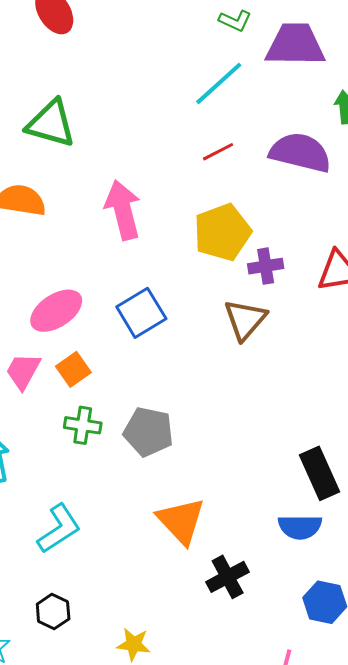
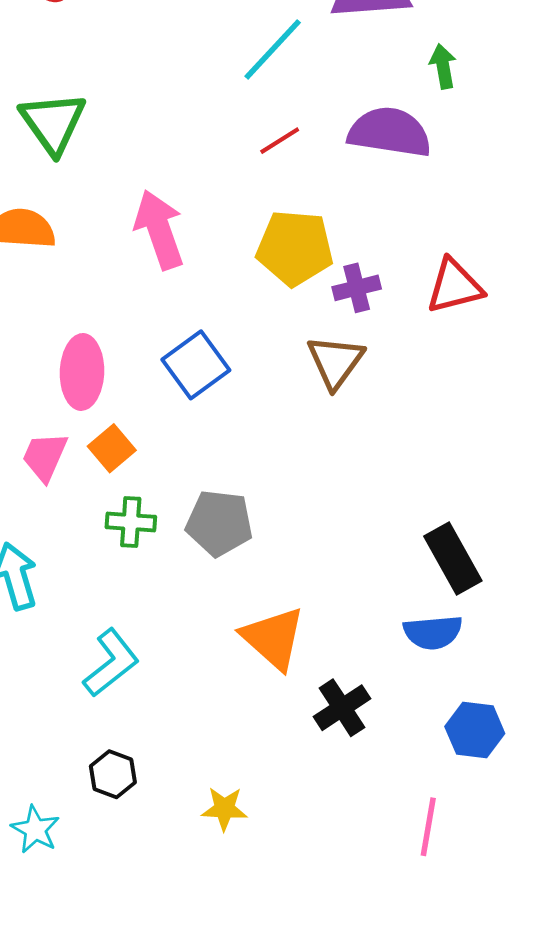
green triangle: (51, 124) -> (53, 123), turned 44
yellow pentagon: (222, 232) -> (295, 248), turned 30
pink ellipse: (56, 311) -> (82, 372), turned -50

